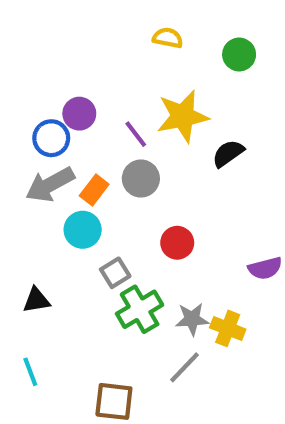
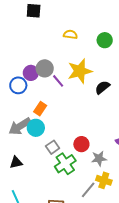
gray circle: (141, 179) -> (45, 68), moved
gray arrow: (50, 185) -> (20, 126), moved
red circle: (177, 243) -> (81, 144), moved
gray star: (192, 319) -> (99, 158), moved
yellow cross: (228, 328) -> (104, 180), moved

